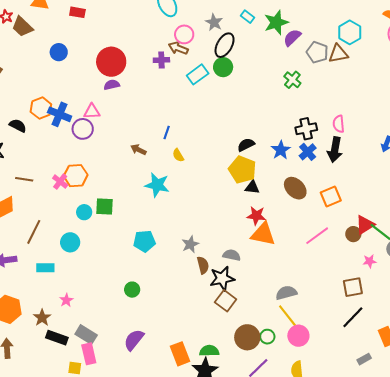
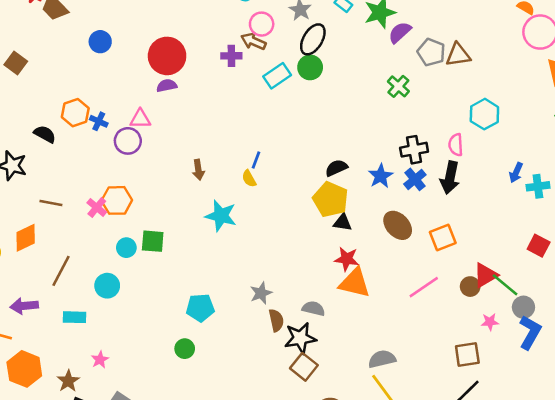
cyan hexagon: (350, 32) -> (484, 114), moved
blue cross: (60, 114) -> (99, 121), size x0.6
blue line: (167, 132) -> (256, 160), moved
brown arrow: (138, 150) -> (198, 170), turned -126
cyan pentagon: (144, 241) -> (200, 308), moved

